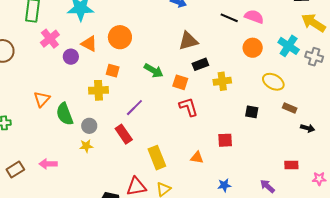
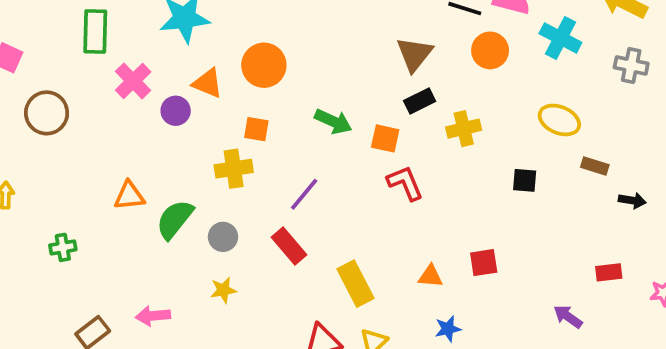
brown triangle: (188, 41) -> (414, 54), moved, turned -30
cyan cross: (289, 46) -> (560, 38), moved
orange circle: (253, 48) -> (490, 50), moved
orange triangle: (42, 99) -> (129, 196), turned 48
green semicircle: (65, 114) -> (175, 219), turned 65
red square: (225, 140) -> (484, 263), moved
yellow star: (86, 146) -> (223, 290), moved
blue star: (224, 185) -> (448, 329), moved

